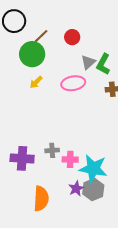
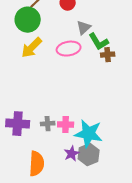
green L-shape: (103, 64) -> (99, 42), moved, turned -60
yellow arrow: (36, 82) -> (32, 48), size x1.6
gray cross: (52, 150) -> (48, 124), moved

